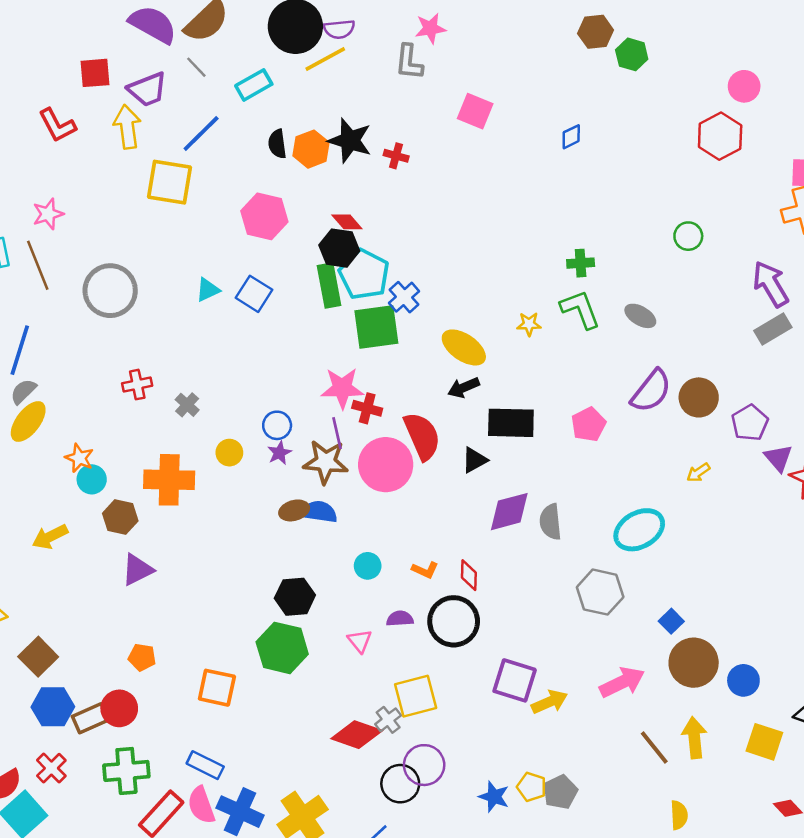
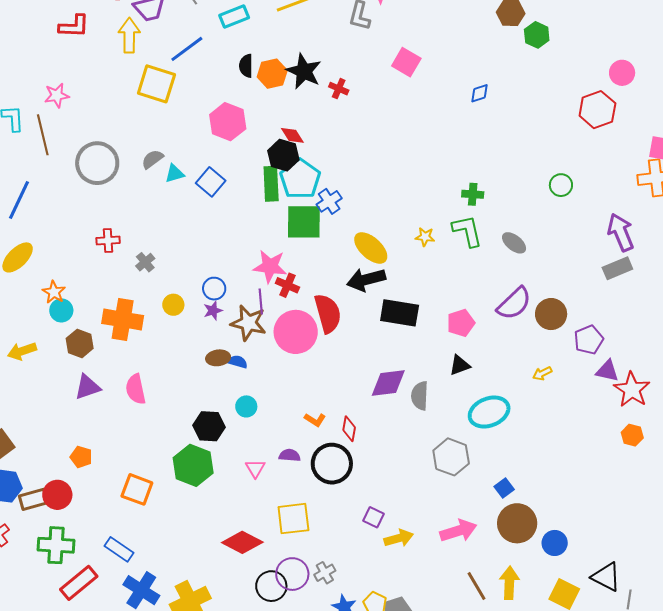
red L-shape: (57, 125) -> (74, 26), turned -68
black arrow: (464, 388) -> (366, 280), size x1.5
gray semicircle: (23, 391) -> (152, 159), moved
purple triangle: (778, 458) -> (607, 371), turned -45
black triangle: (474, 460) -> (460, 365), moved
blue semicircle: (319, 512) -> (238, 362), size x0.7
cyan circle: (368, 566) -> (246, 406), moved
purple square: (515, 680) -> (373, 517), size x0.6
gray cross: (388, 720) -> (325, 573), moved
pink semicircle: (201, 805) -> (136, 389), moved

